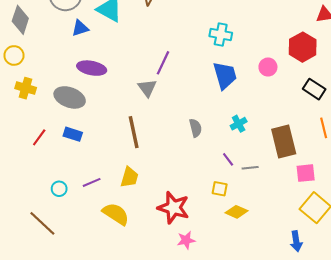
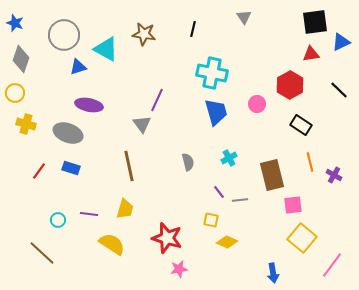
cyan cross: (221, 34) -> (212, 73), size x1.4
purple line: (92, 182) -> (89, 214), turned 30
blue arrow: (296, 241) -> (273, 273), moved

